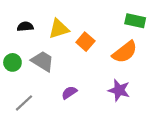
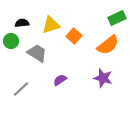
green rectangle: (135, 21) -> (117, 18), turned -36
green circle: (12, 62) -> (11, 41), moved

